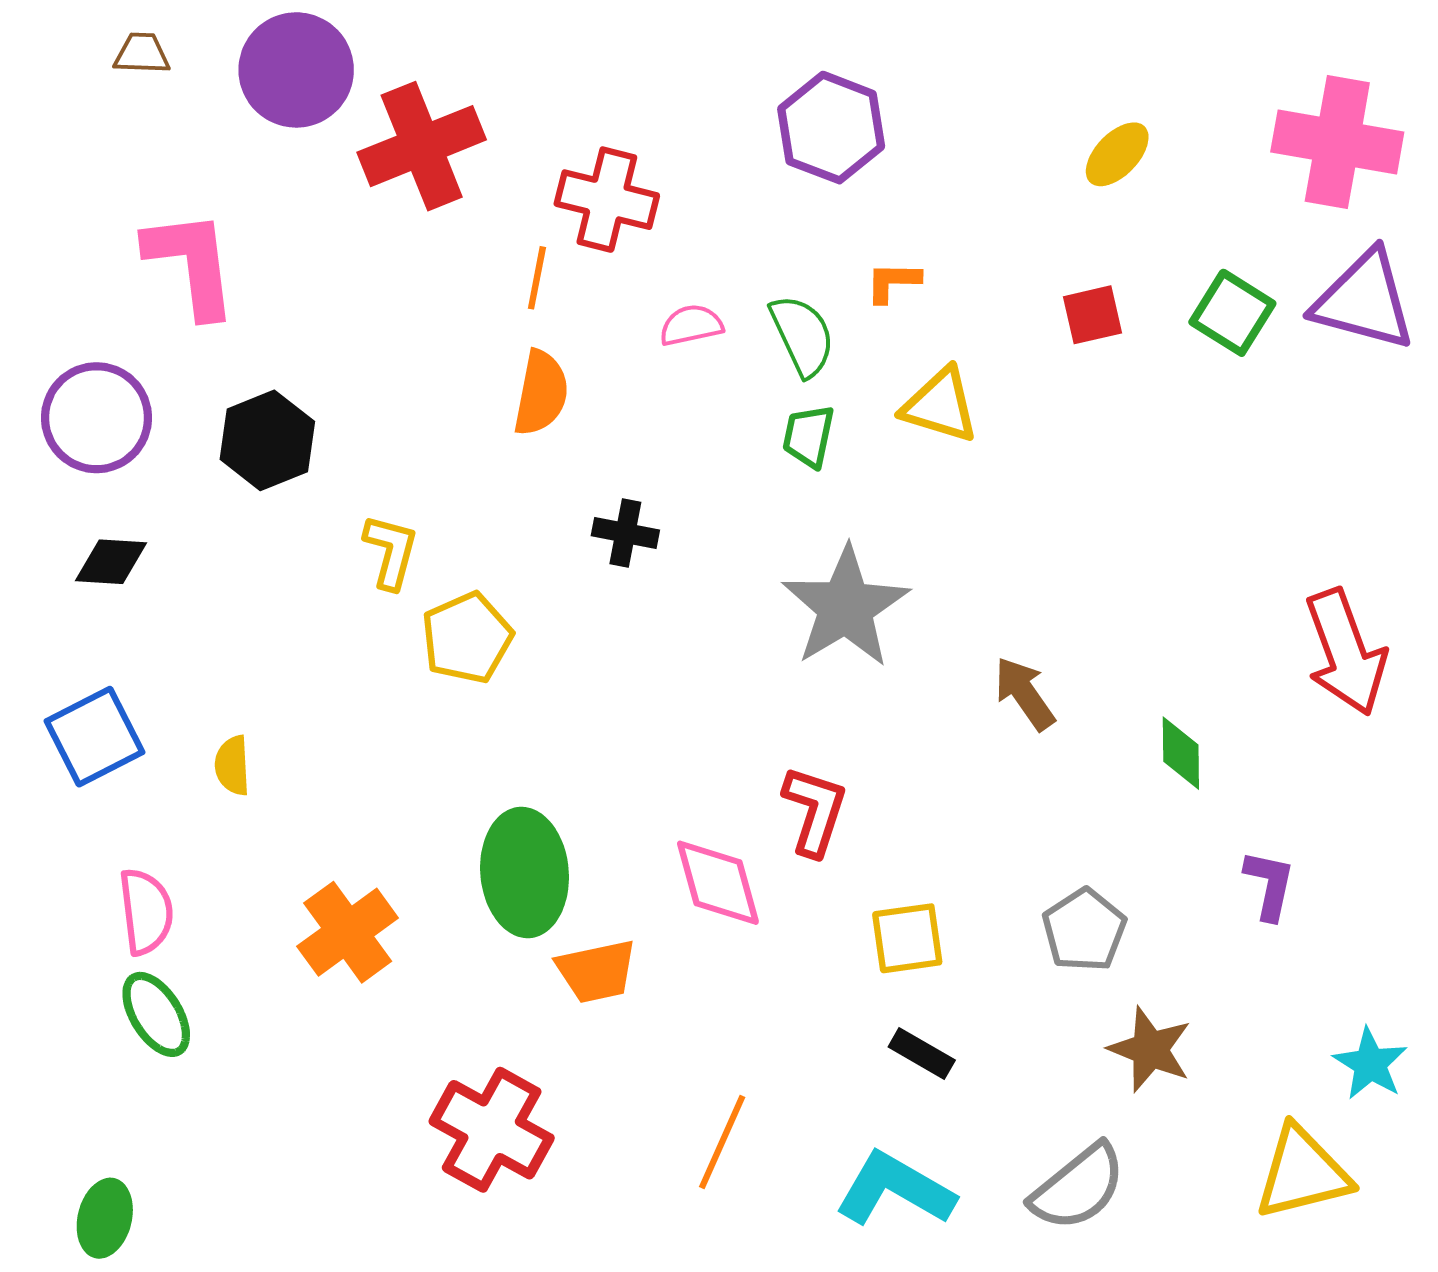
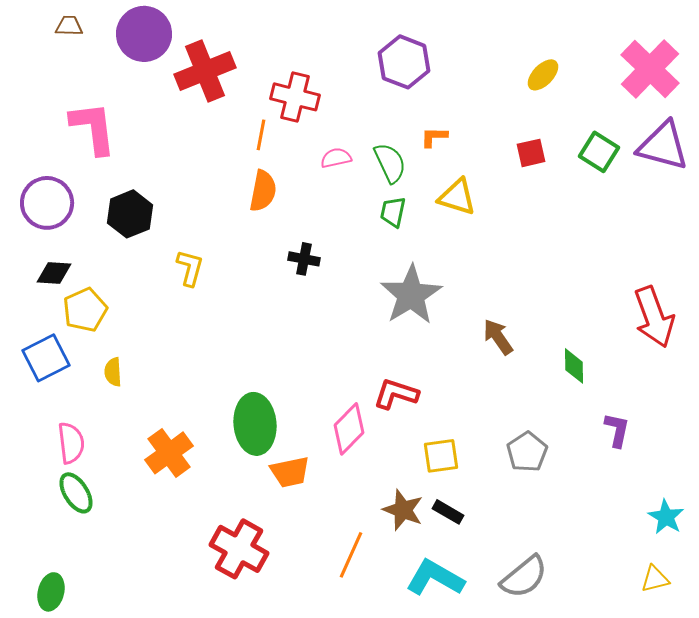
pink cross: (1337, 142) -> (650, 69), turned 34
yellow pentagon: (467, 638) -> (85, 310), moved
red L-shape: (815, 811) -> (396, 394), turned -90
pink diamond: (718, 883) -> (349, 429), turned 60
brown star: (1150, 1049) -> (403, 510), moved
yellow triangle: (1302, 1173) -> (655, 579), moved, size x0.6

